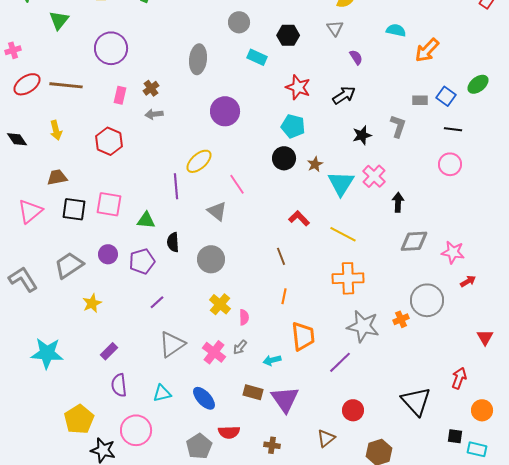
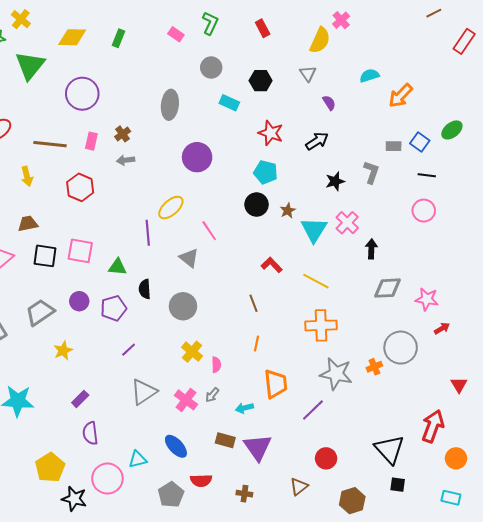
green triangle: (59, 20) -> (30, 65), size x1.5
cyan semicircle: (396, 30) -> (369, 76), turned -30
brown line: (66, 85) -> (50, 144), moved
red arrow: (459, 378) -> (433, 426), size x1.5
cyan triangle: (162, 393) -> (138, 459), moved
black square: (455, 436) -> (398, 485), moved

